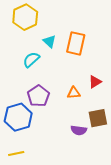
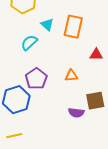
red triangle: (95, 82) -> (96, 55), moved, turned 32

